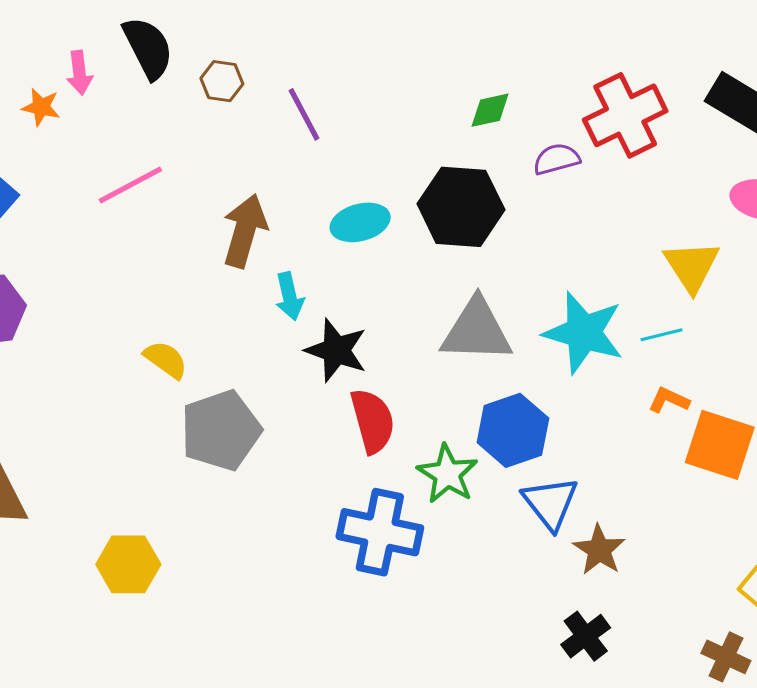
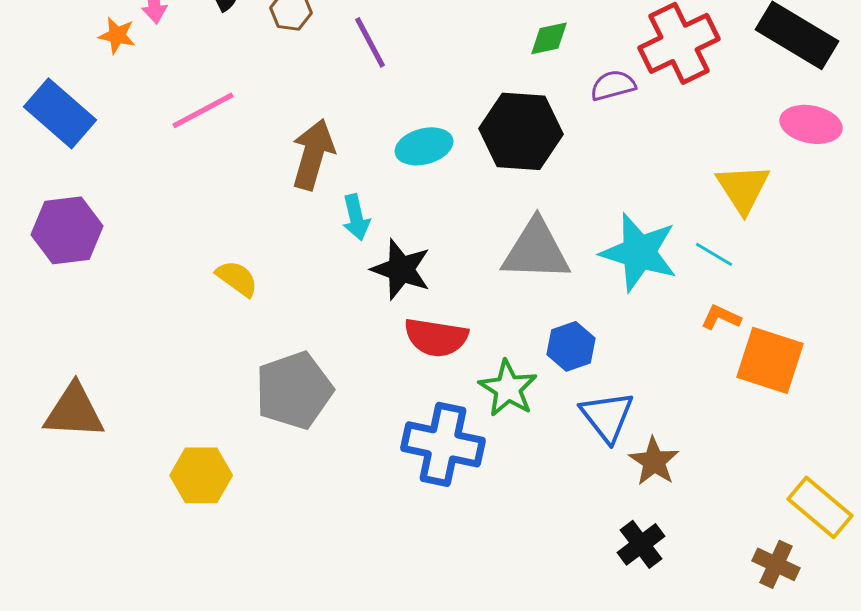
cyan line: (662, 335) -> (714, 254), turned 45
red semicircle: (373, 421) -> (436, 337), turned 114
gray pentagon: (221, 430) -> (294, 390), moved
blue hexagon: (513, 430) -> (571, 346), size x0.7

